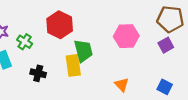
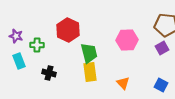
green cross: (25, 42) -> (37, 45), turned -32
yellow rectangle: (73, 65) -> (90, 72), moved

